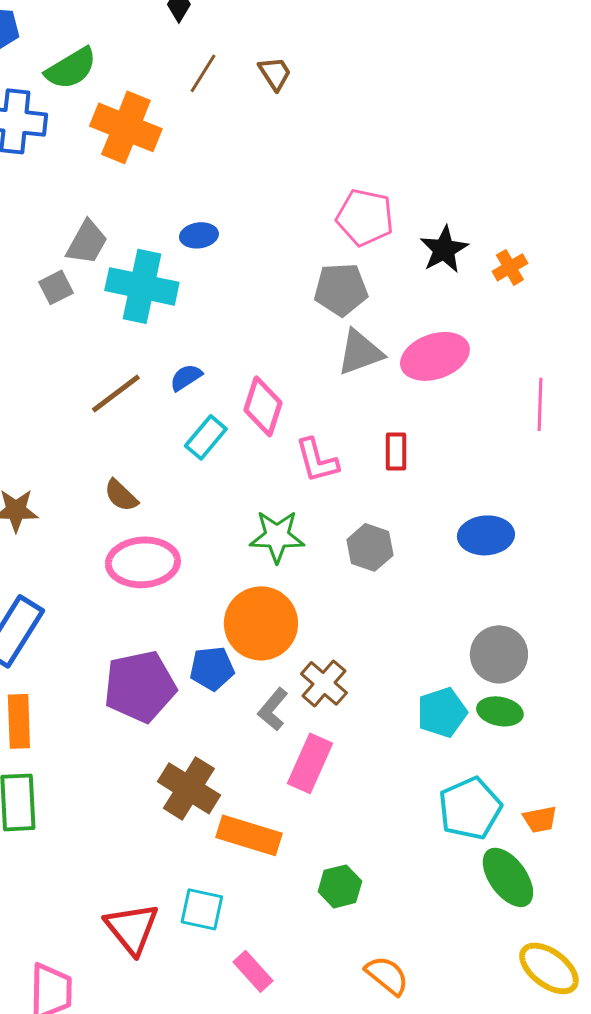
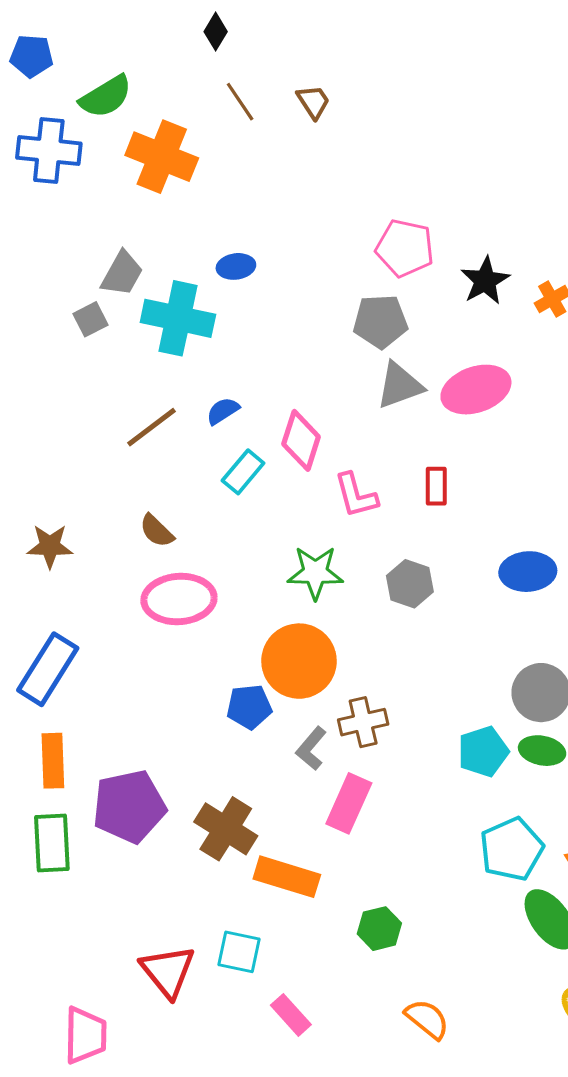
brown line: (203, 73) -> (240, 102), turned -66
brown cross: (324, 683) -> (363, 722), turned 36
purple pentagon: (140, 686) -> (129, 806), moved

